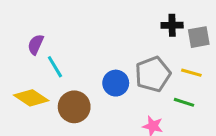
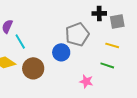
gray pentagon: (153, 74) -> (77, 34), moved

